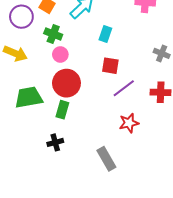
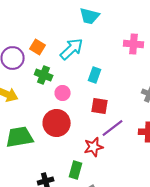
pink circle: (60, 54) -> (63, 93), moved
green rectangle: (62, 110) -> (76, 170), moved
red star: (129, 123) -> (94, 147), moved

